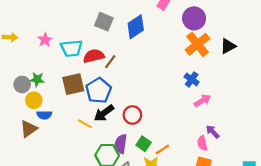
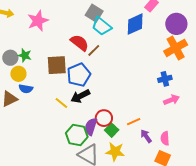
blue diamond: (136, 27) -> (135, 24), moved
pink star: (45, 40) -> (38, 21), size x1.5
cyan trapezoid: (71, 48) -> (102, 26), moved, turned 35
red semicircle: (94, 56) -> (80, 43), turned 42
blue cross: (192, 79) -> (165, 79), turned 32
red circle: (132, 115) -> (104, 118), moved
purple arrow: (213, 132) -> (146, 136), moved
orange line: (162, 149) -> (134, 122), moved

